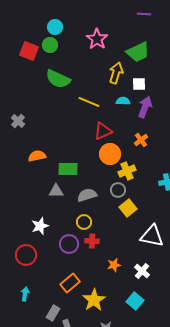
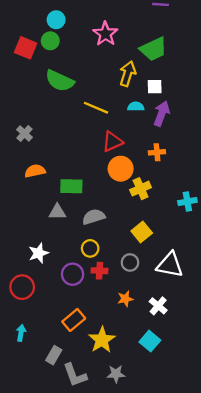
gray cross: (18, 121) -> (24, 133), moved
orange cross: (141, 140) -> (157, 152), turned 32
gray circle: (118, 190) -> (130, 262), moved

